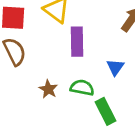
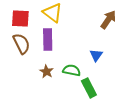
purple rectangle: (77, 42) -> (48, 40), moved

